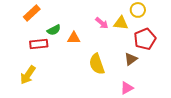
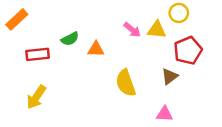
orange rectangle: (32, 13) -> (17, 19), moved
red rectangle: (39, 44) -> (38, 54), moved
pink triangle: (127, 88) -> (165, 114), turned 32

